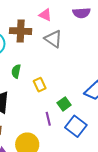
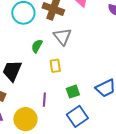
gray triangle: (53, 39) -> (62, 37), moved
purple line: (48, 119) -> (44, 100), moved

